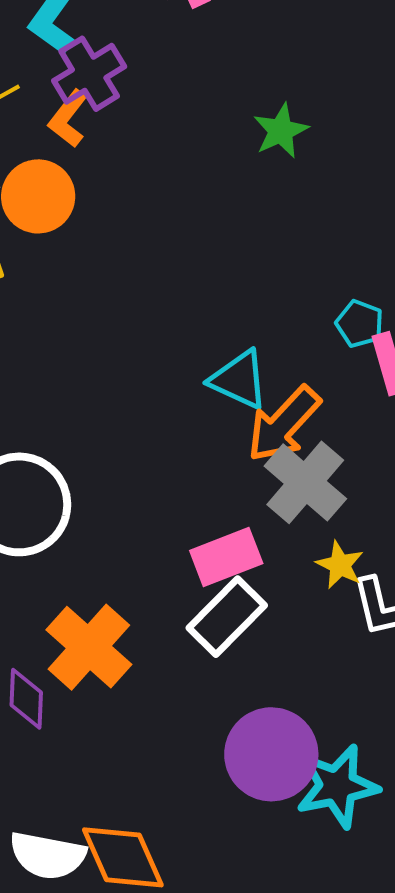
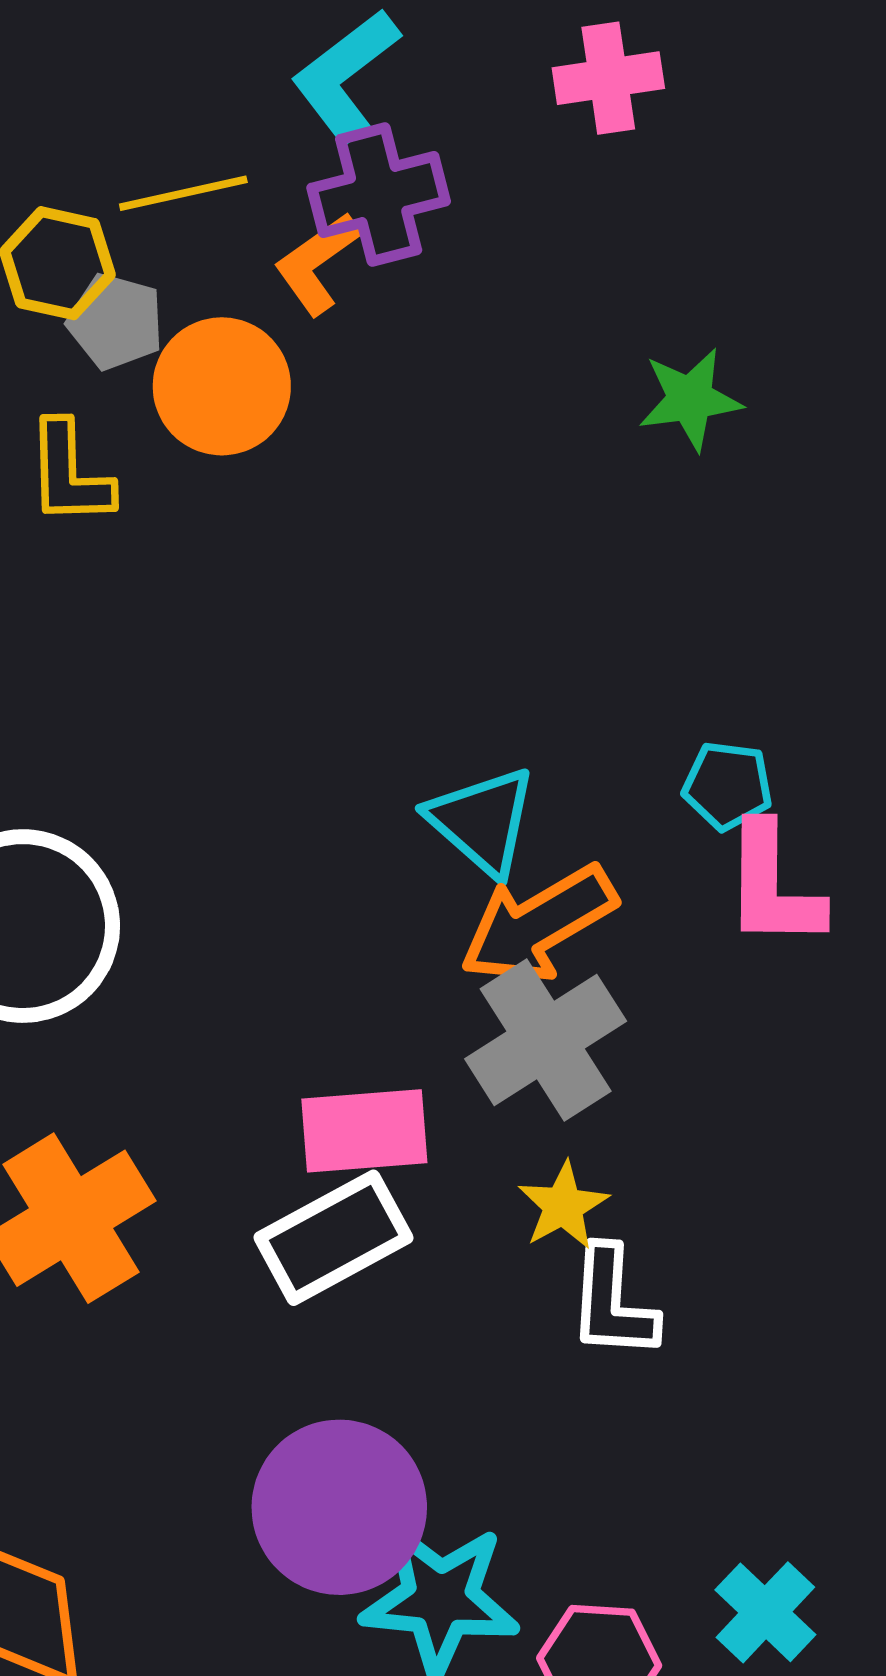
cyan pentagon: (360, 324) -> (728, 786), turned -30

